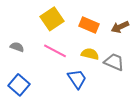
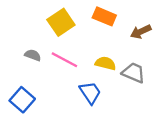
orange rectangle: (89, 25) -> (104, 16), moved
gray semicircle: (17, 47) -> (33, 55), moved

